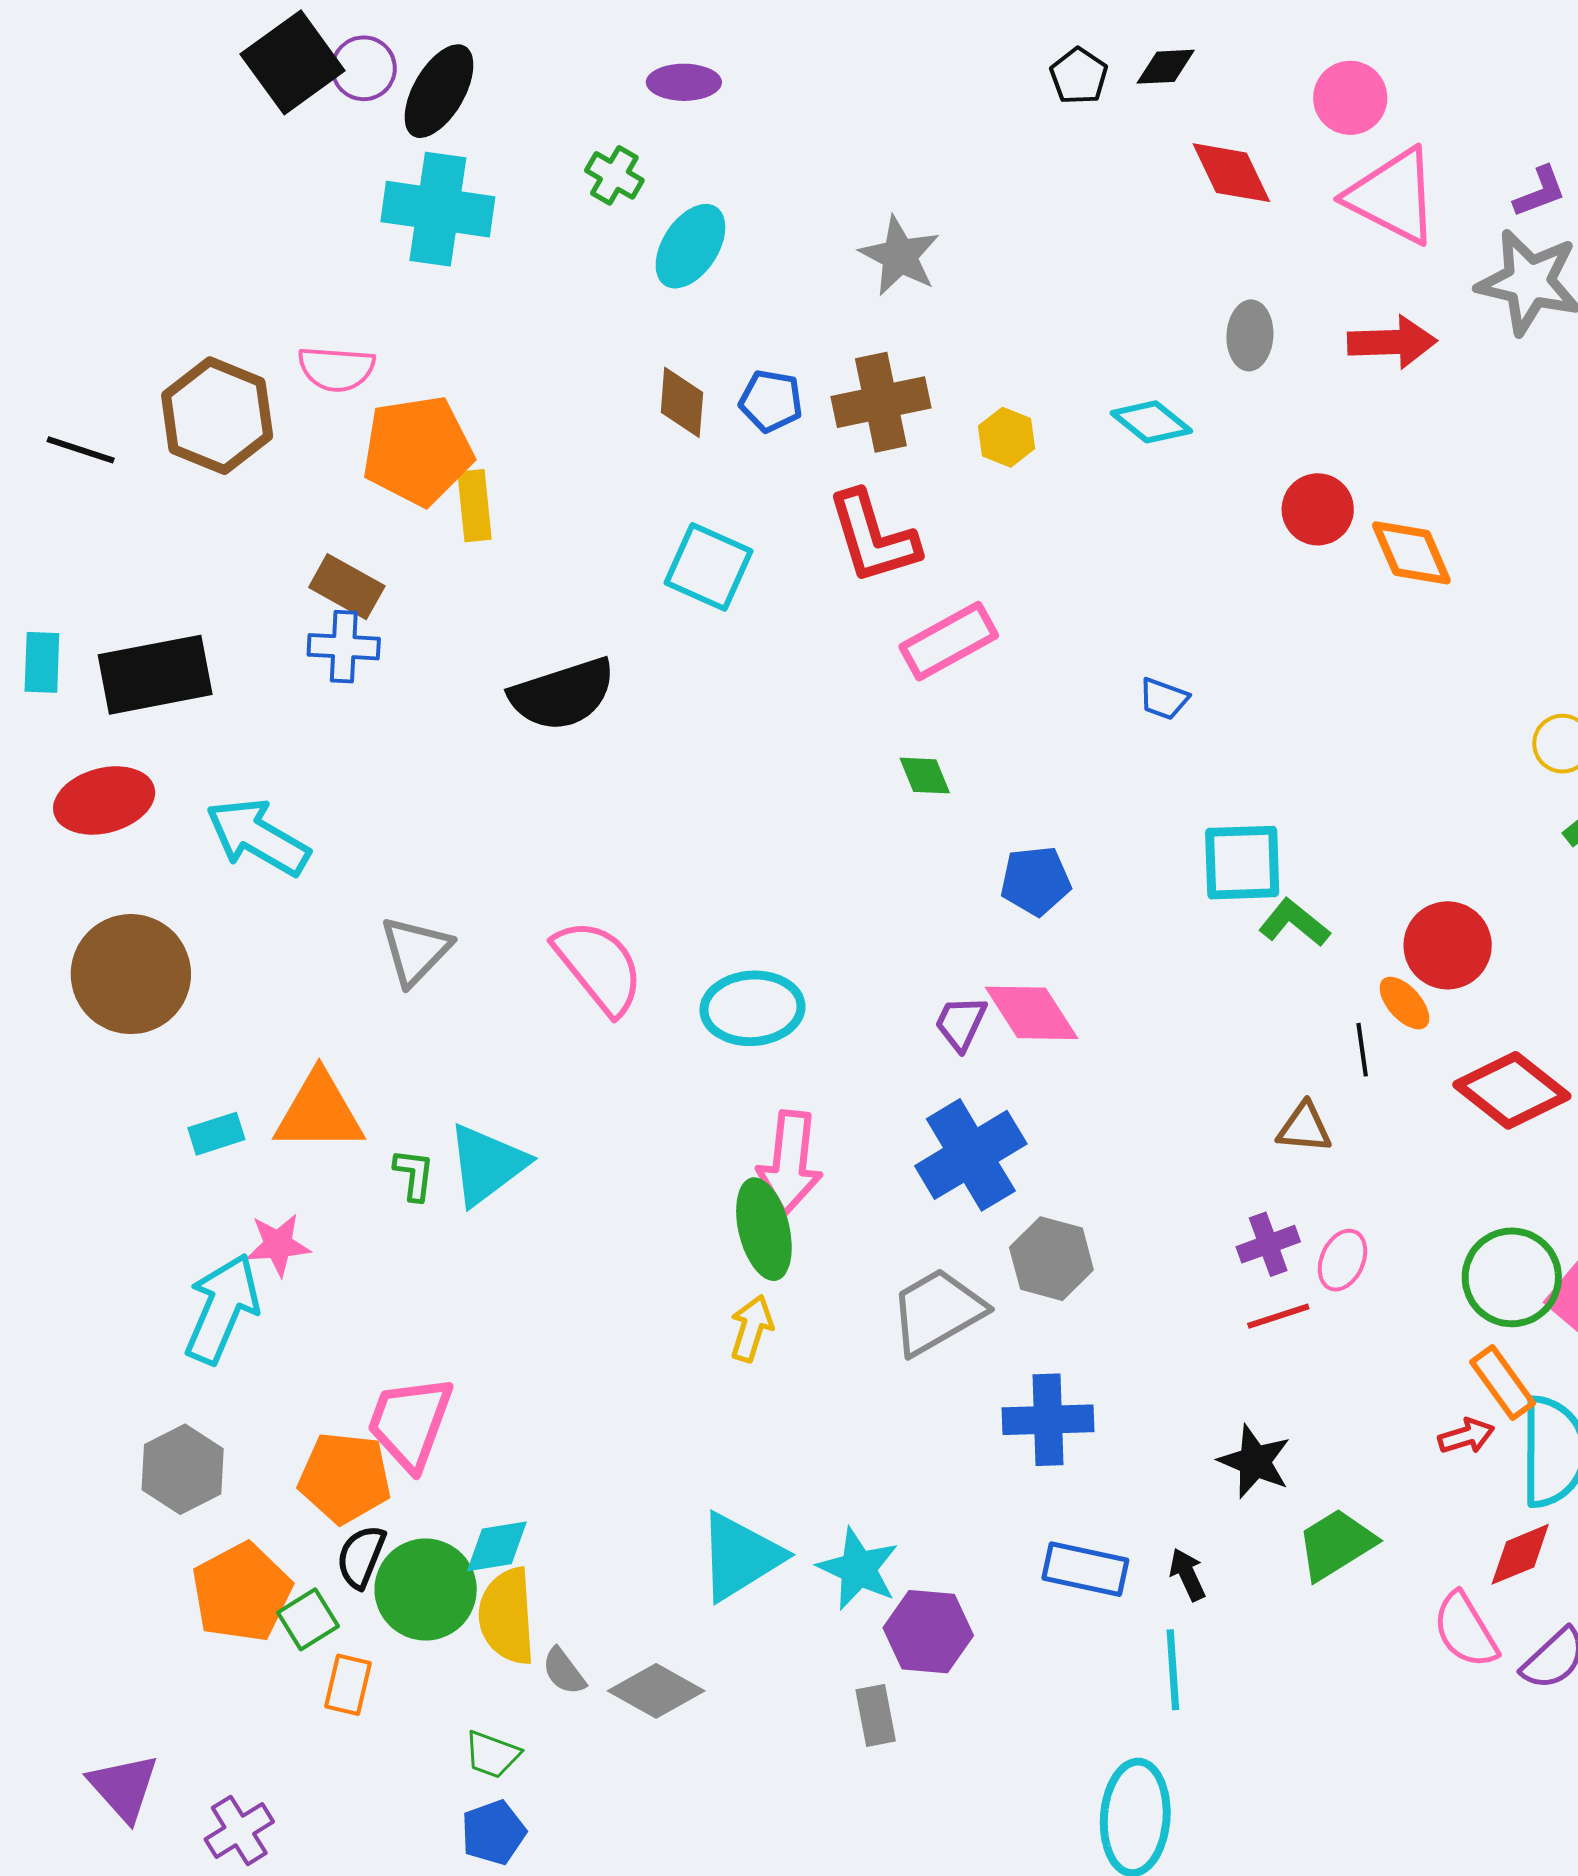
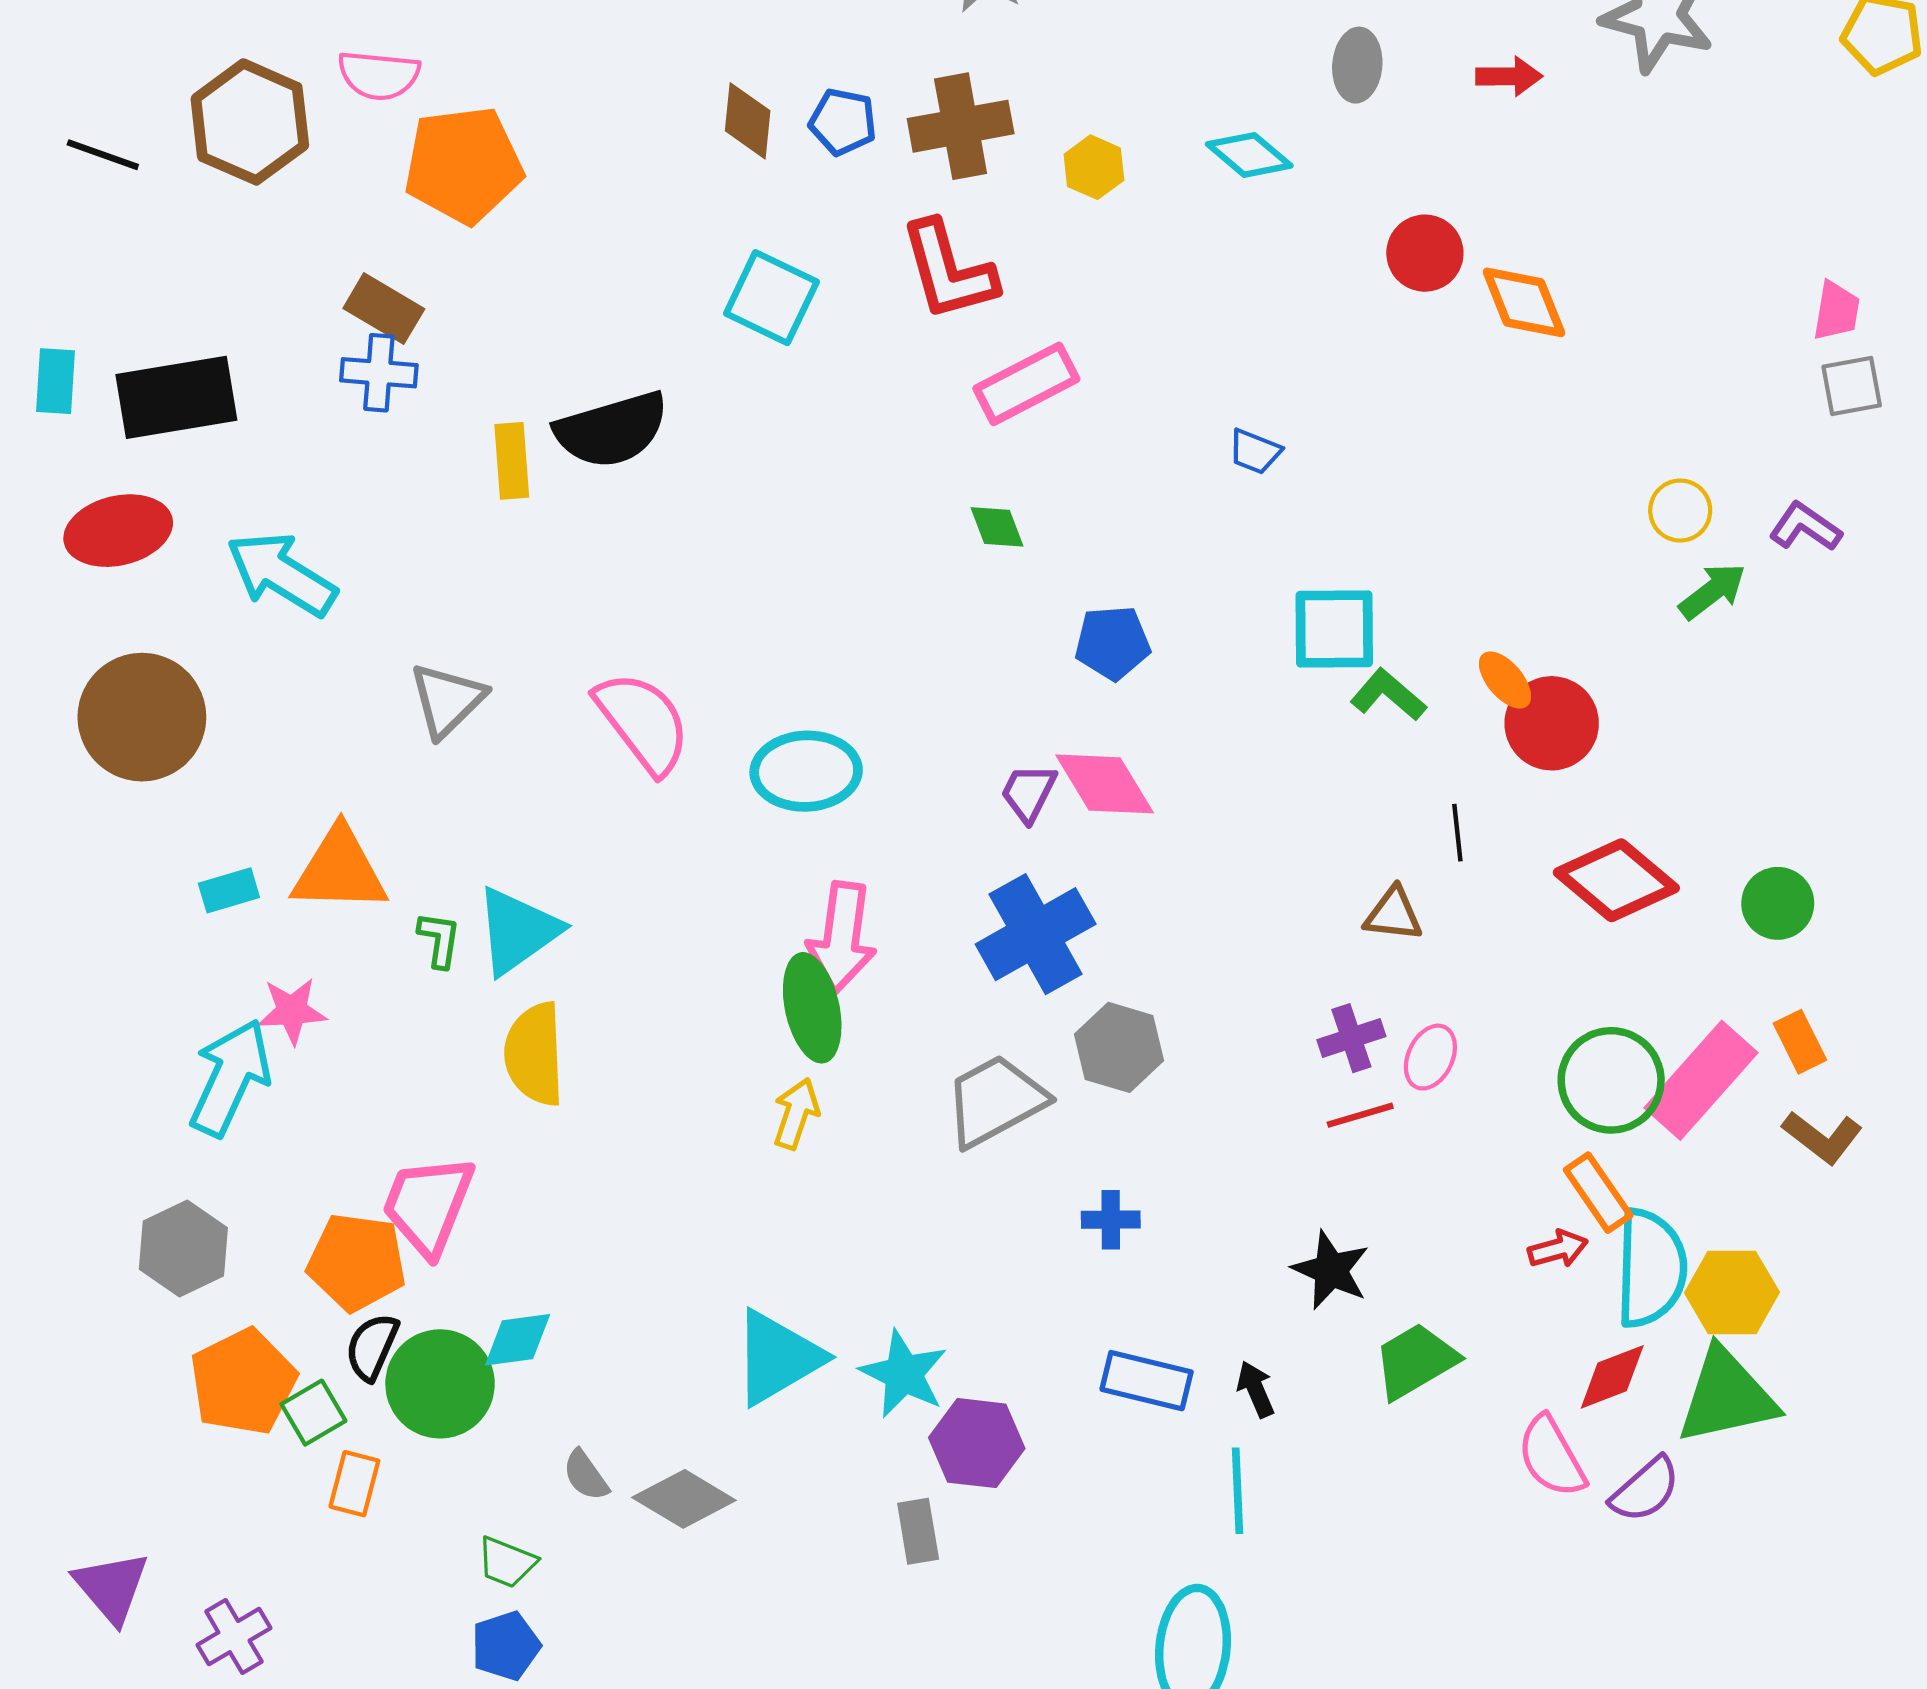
red arrow: (1392, 342) -> (1509, 76), size x0.7
yellow rectangle: (475, 506) -> (512, 461), moved
orange ellipse: (1404, 1003) -> (1505, 680), moved
blue cross: (1048, 1420) -> (1111, 1220), size x0.6
yellow semicircle: (507, 1616) -> (534, 1054), moved

